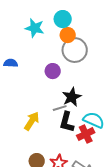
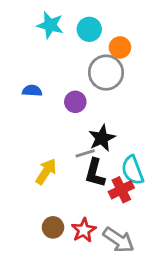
cyan star: (35, 28) -> (50, 25), moved
orange circle: (68, 35) -> (120, 47), moved
blue semicircle: (11, 63) -> (32, 91), moved
cyan semicircle: (94, 120) -> (133, 170), turned -135

